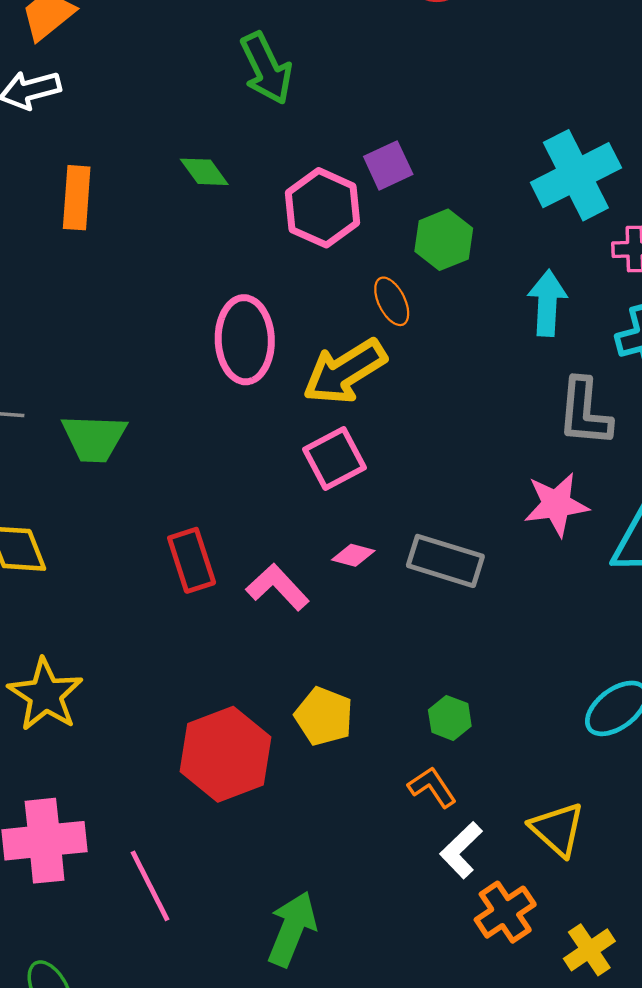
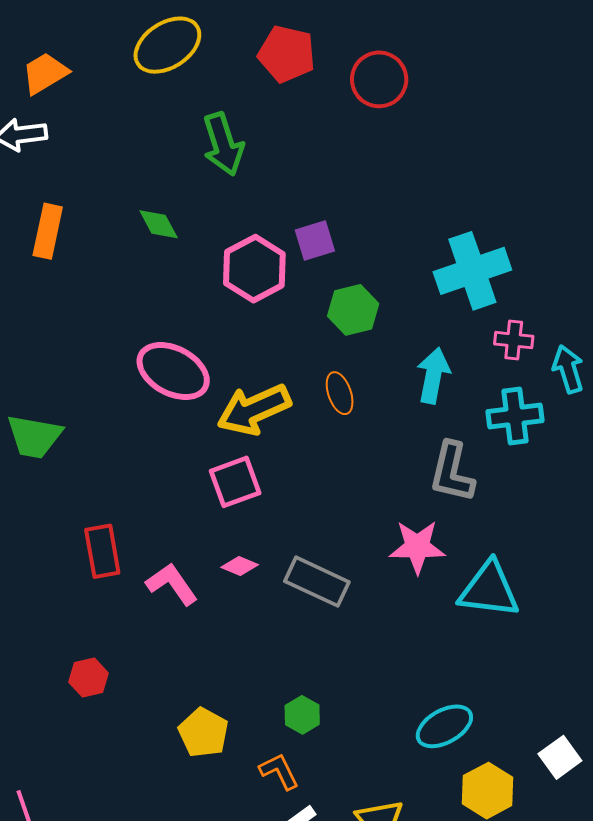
orange ellipse: (392, 301) -> (340, 393), moved
pink ellipse: (245, 340) -> (173, 371), turned -68
yellow pentagon: (324, 716) -> (203, 733), moved
red hexagon: (225, 754) -> (88, 678), moved, size x0.5

